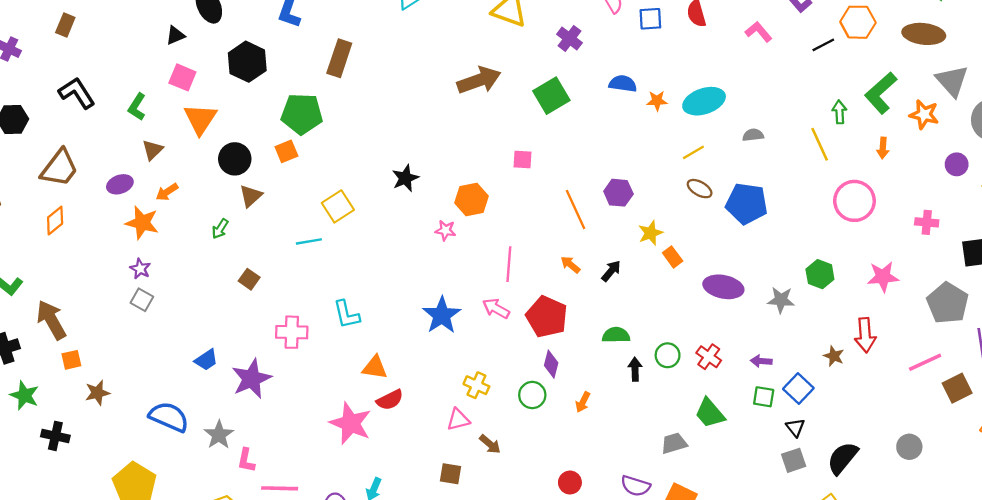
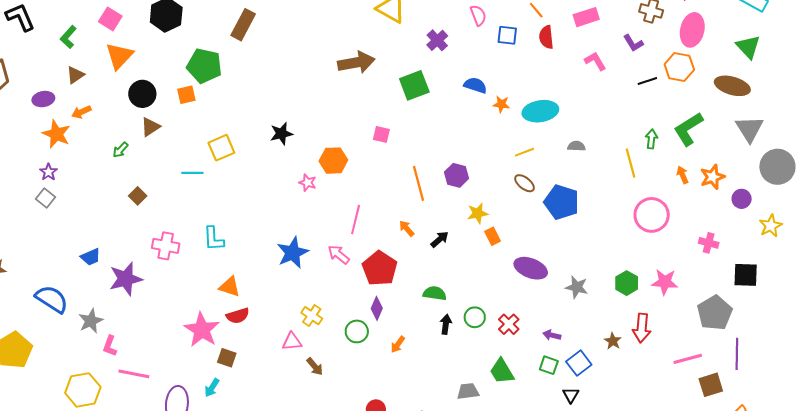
orange star: (924, 114) -> (713, 177), moved, turned 30
orange arrow: (883, 148) -> (682, 175), turned 144
green hexagon: (820, 274) -> (627, 283), moved
brown square: (451, 474) -> (227, 358), moved

